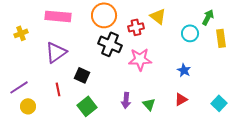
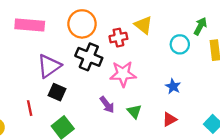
purple triangle: (56, 52) -> (49, 66), moved
purple arrow: (126, 100) -> (107, 105), moved, turned -42
green triangle: (149, 104) -> (134, 111), moved

